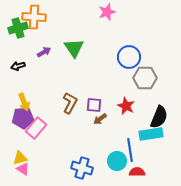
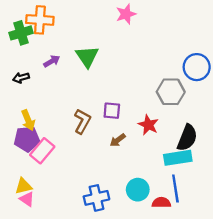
blue circle: (129, 57) -> (197, 67), moved
purple square: (94, 105) -> (112, 111), moved
blue line: (130, 150) -> (175, 188), moved
blue cross: (82, 168) -> (96, 198), turned -30

